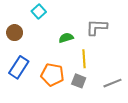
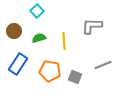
green semicircle: (66, 38) -> (39, 38), moved
yellow line: (84, 59) -> (64, 41), moved
gray line: (112, 83) -> (103, 65), moved

